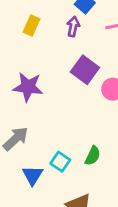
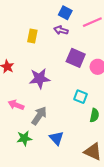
purple arrow: (73, 26) -> (61, 30), turned -72
cyan square: (60, 162) -> (81, 97), moved

